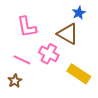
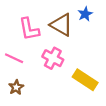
brown triangle: (68, 34) -> (61, 25), moved
pink line: (22, 60) -> (14, 58), moved

